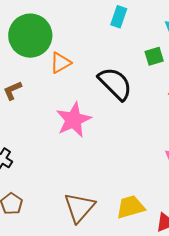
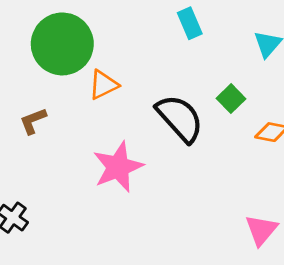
cyan rectangle: (119, 17) -> (190, 23), turned -45
green square: (154, 56) -> (231, 99), moved, turned -30

